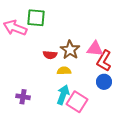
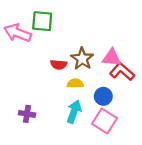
red L-shape: (104, 61) -> (122, 72), turned 100
blue circle: (104, 82) -> (103, 96), moved
pink square: (77, 102) -> (104, 121), moved

